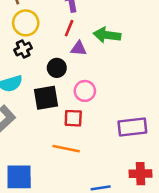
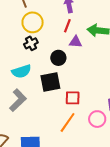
pink circle: (85, 91) -> (97, 119), moved
orange line: (66, 149) -> (68, 122), turned -65

